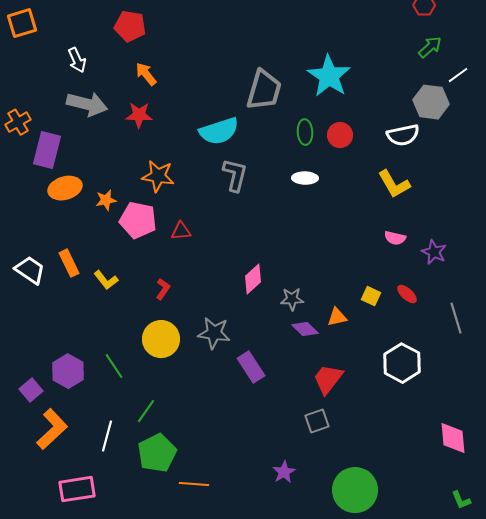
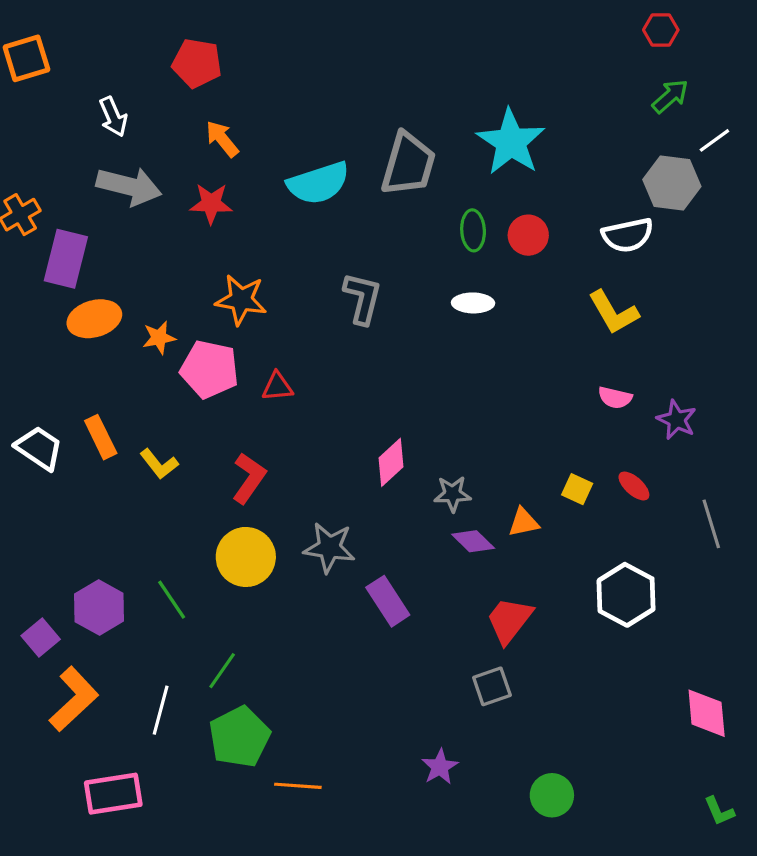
cyan semicircle: (219, 131) -> (318, 183), moved
red L-shape: (163, 289) -> (249, 478), size x1.5
green circle: (355, 490) -> (552, 795), size x0.6

